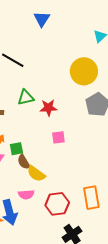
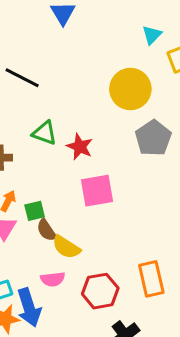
green triangle: (26, 97) -> (45, 133), turned 36
red star: (48, 108) -> (80, 147), turned 30
pink square: (58, 137) -> (97, 191), size x1.6

